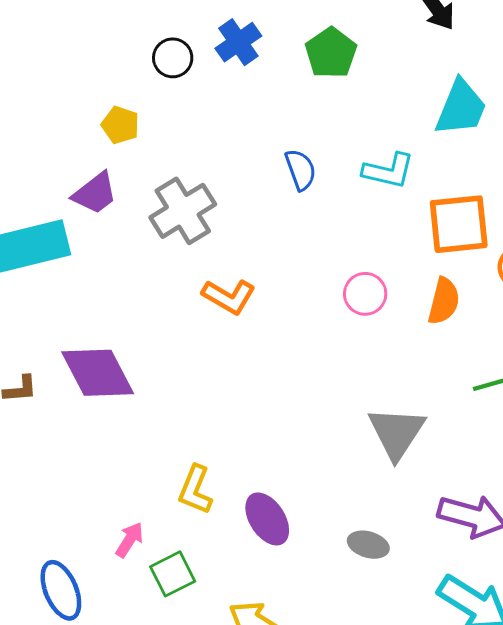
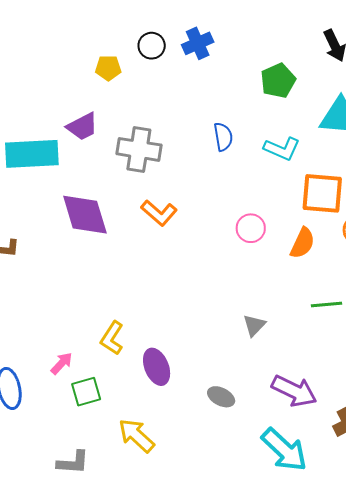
green pentagon: (331, 53) -> (278, 81), moved
yellow pentagon: (120, 125) -> (108, 68), moved, turned -30
gray cross: (183, 211) -> (139, 149), turned 30
purple diamond: (98, 373) -> (85, 215), moved
gray triangle: (397, 433) -> (254, 325), size x0.6

